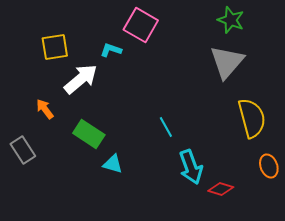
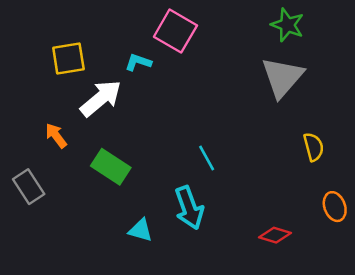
yellow semicircle: (252, 118) -> (314, 147), size x0.6
cyan triangle: (113, 164) -> (141, 230), moved
cyan arrow: (191, 167) -> (189, 208), moved

